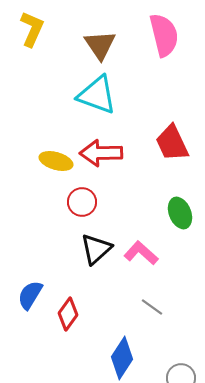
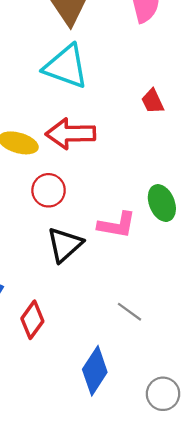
red trapezoid: (172, 143) -> (153, 101), moved, size x0.6
pink L-shape: (141, 253) -> (117, 225), moved, turned 148

